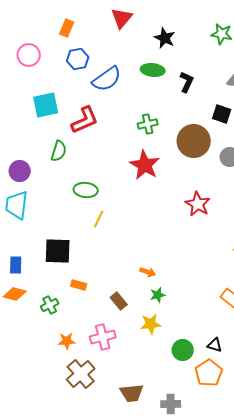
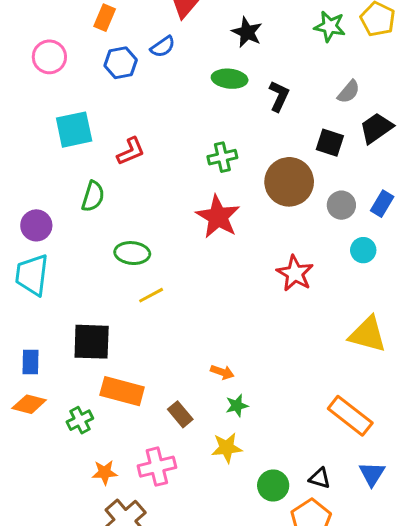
blue semicircle: (107, 79) -> (163, 47), moved, size x0.6
red L-shape: (85, 120) -> (131, 151), size x0.7
yellow line: (99, 219) -> (151, 295), turned 36
orange rectangle: (79, 285) -> (122, 391), size x1.8

